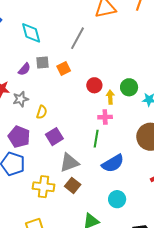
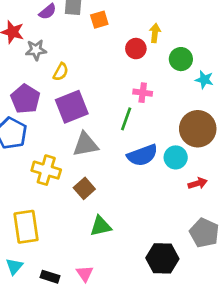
yellow arrow: (110, 97) -> (155, 33), moved
purple square: (54, 137) -> (72, 107), size x1.4
brown square: (73, 185) -> (84, 188), moved
cyan circle: (117, 199) -> (176, 157), moved

